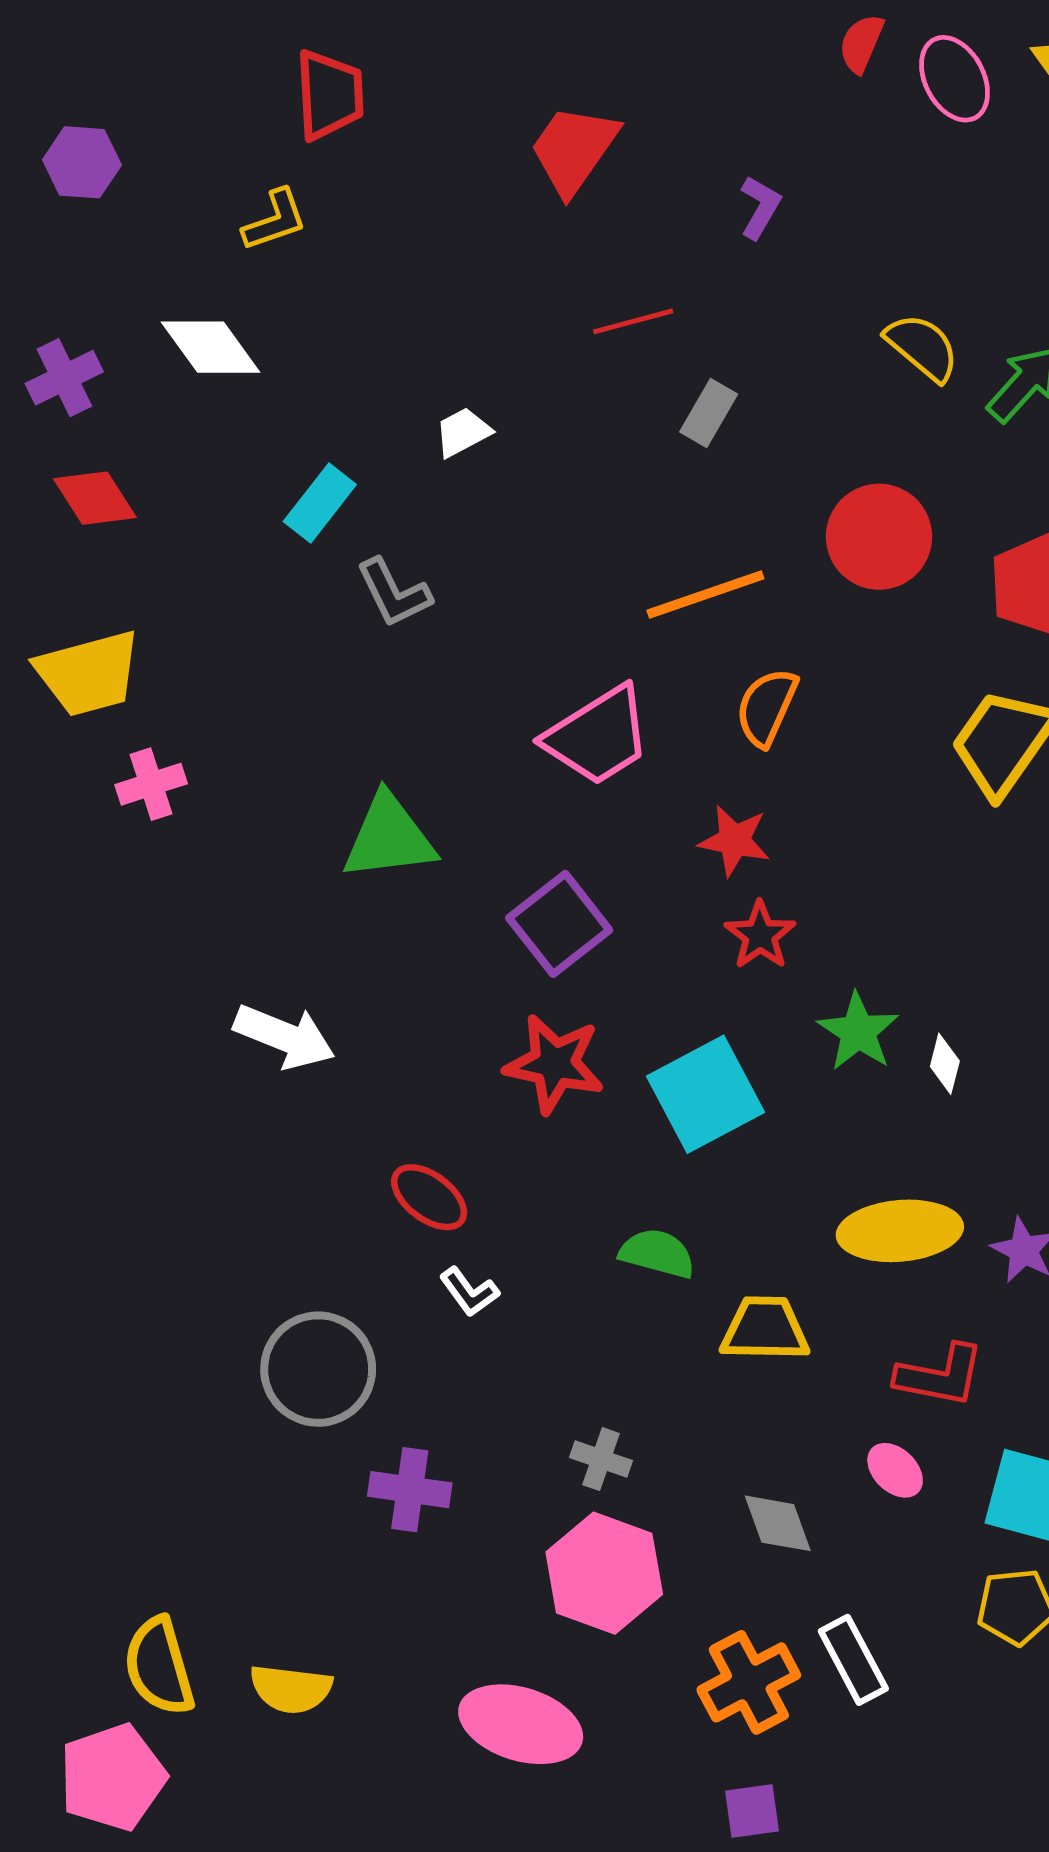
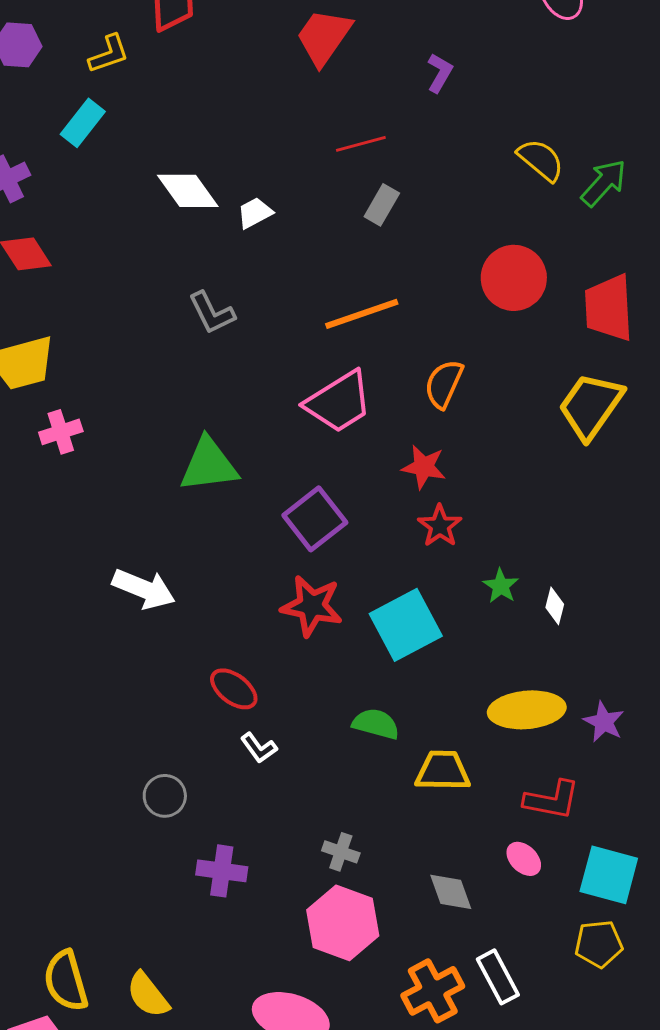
yellow L-shape: (275, 220) -> (109, 54), moved
white diamond: (211, 347) -> (188, 191), moved
gray rectangle: (709, 413) -> (382, 205), moved
cyan rectangle: (320, 503) -> (83, 123), moved
orange line: (705, 595) -> (362, 314), moved
green star: (858, 1032) -> (501, 586), size x0.7
gray circle: (318, 1369) -> (165, 796), size x0.6
yellow semicircle: (291, 1689) -> (148, 995), turned 45

